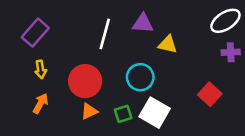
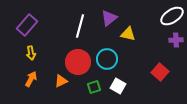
purple triangle: (143, 23) -> (109, 18), turned -42
red circle: (85, 81) -> (78, 62), moved
orange triangle: (89, 111) -> (61, 81), moved
white square: (155, 113) -> (118, 86), size x0.7

